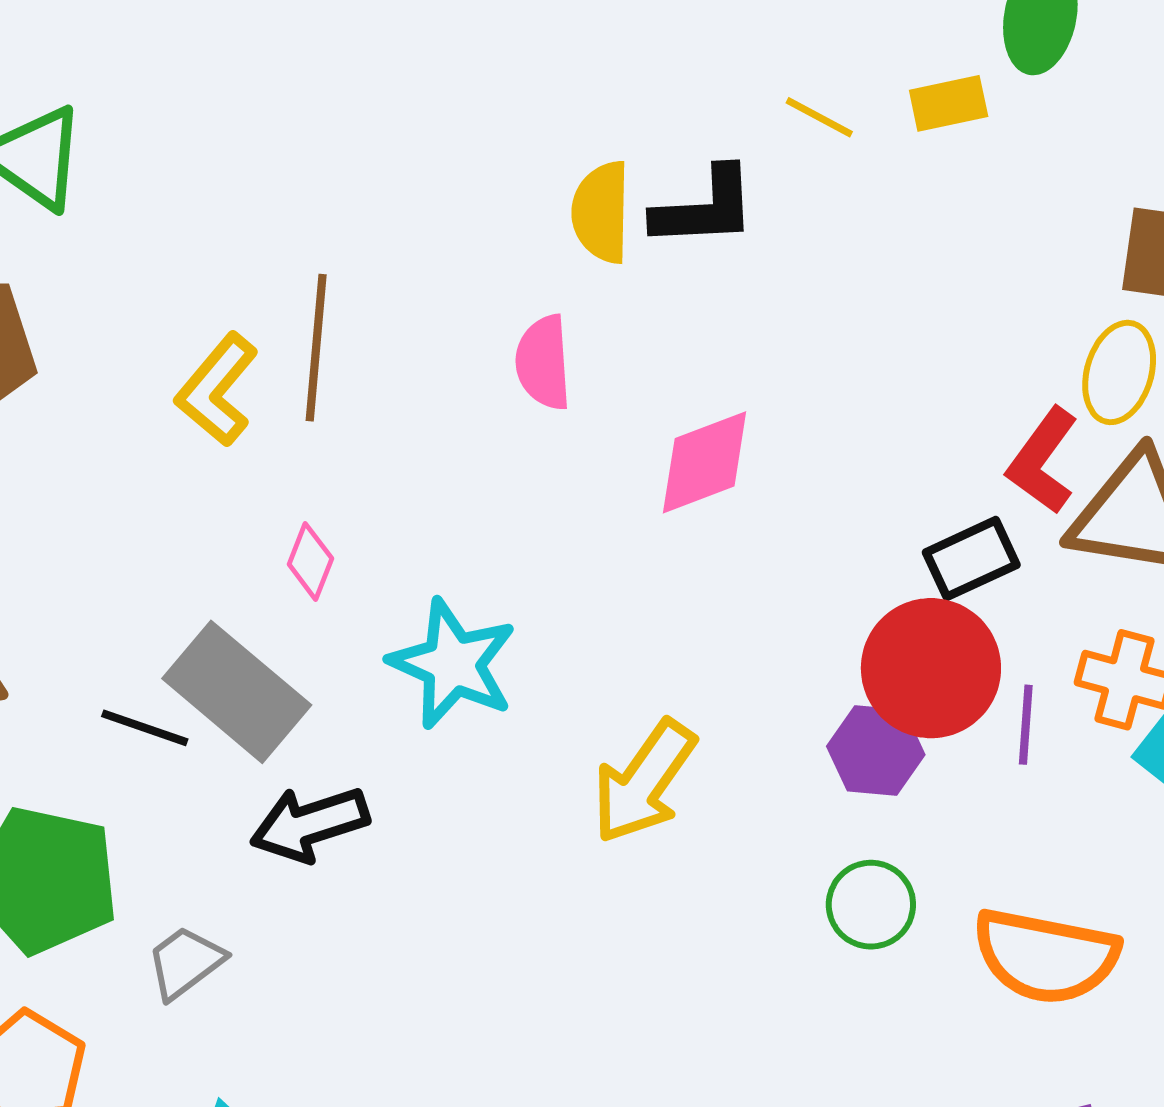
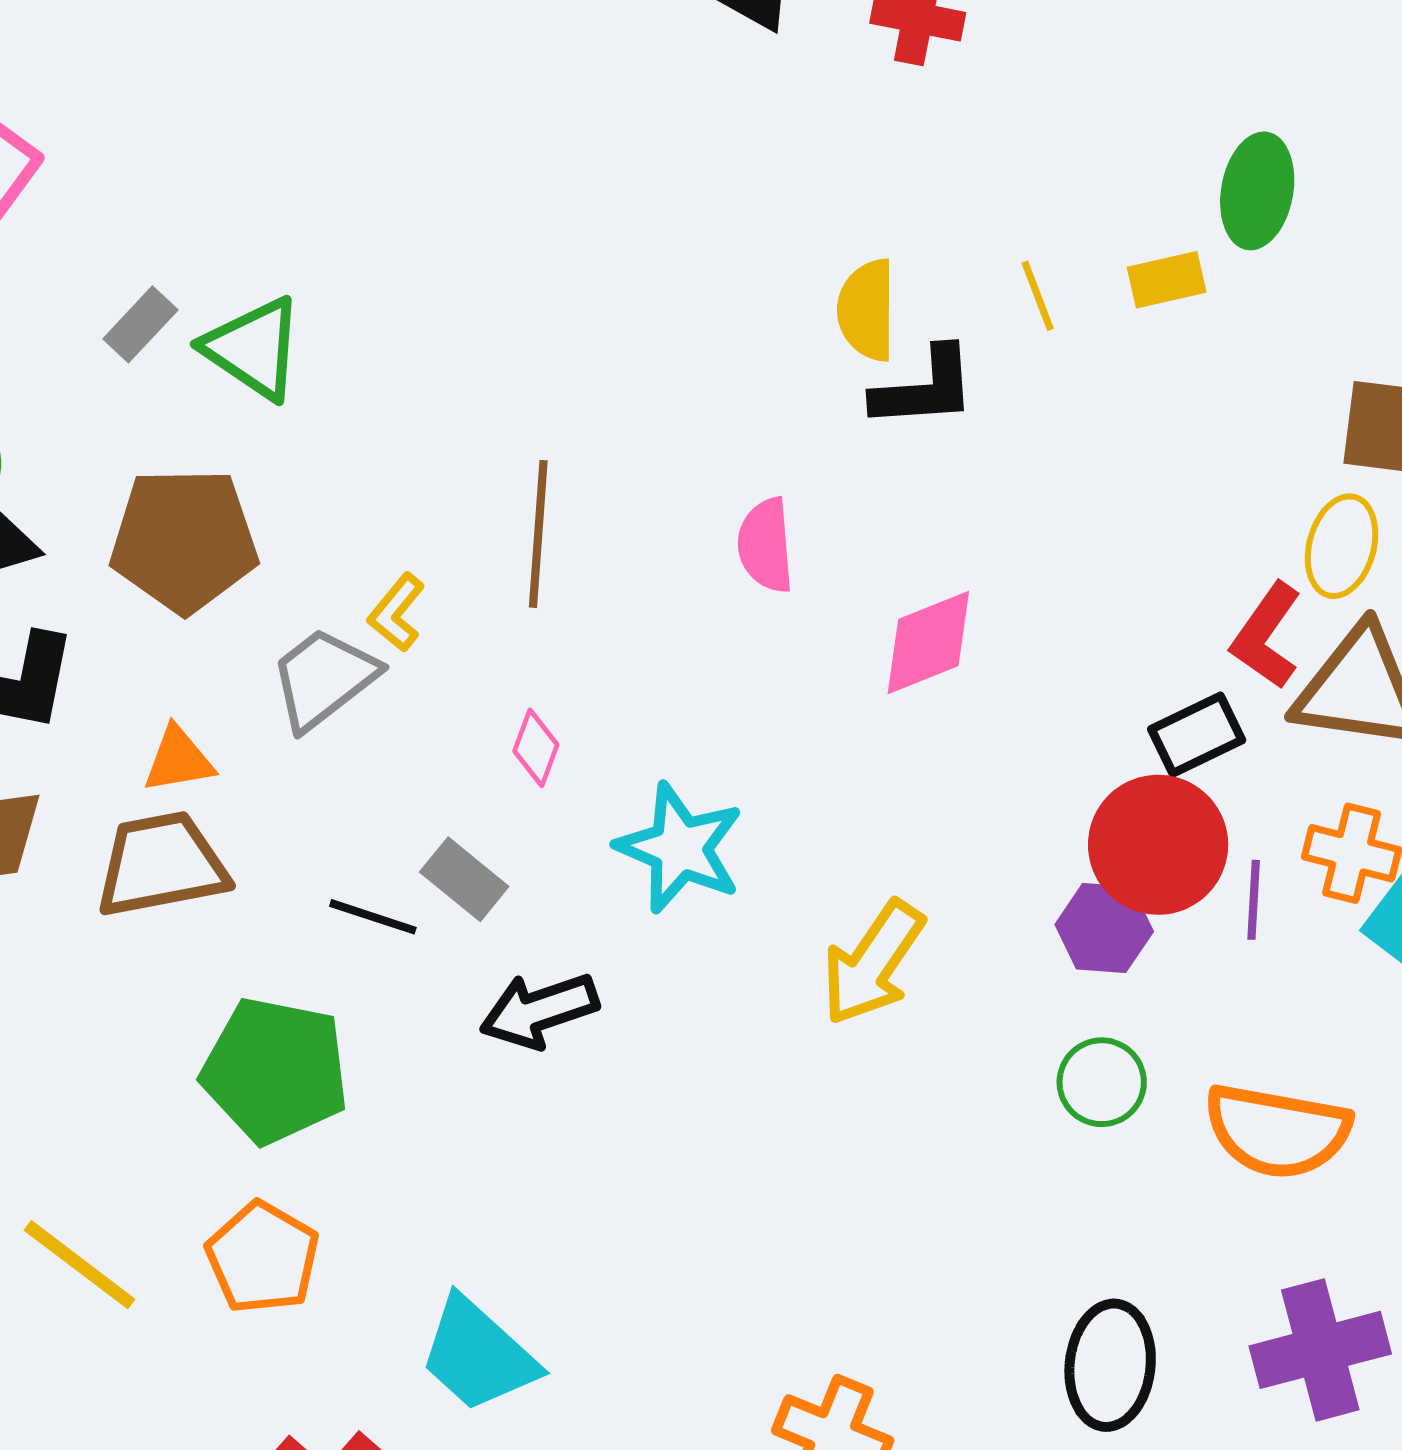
yellow line: (819, 117) -> (1038, 296), turned 42
yellow semicircle: (601, 212) -> (867, 310), moved
yellow L-shape: (217, 390) -> (397, 613), moved, size x0.7
gray rectangle: (237, 692) -> (464, 879), size x0.6
gray trapezoid: (185, 962) -> (324, 678), moved, size x1.4

